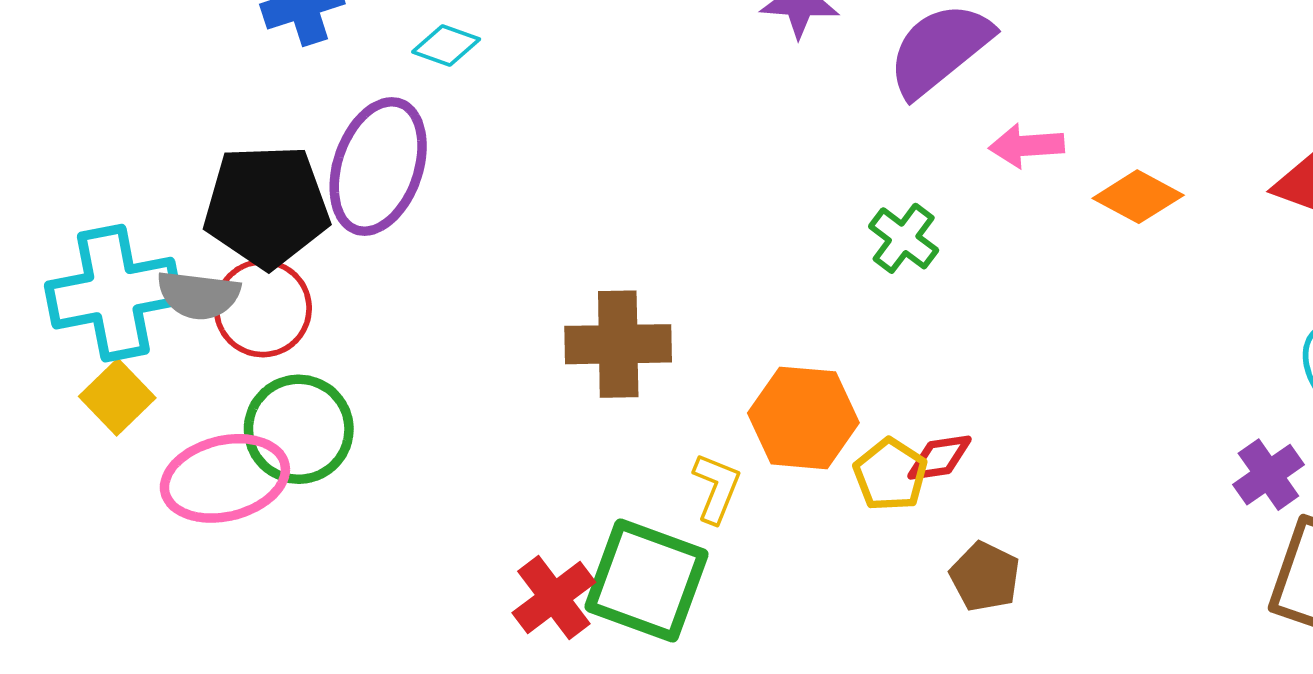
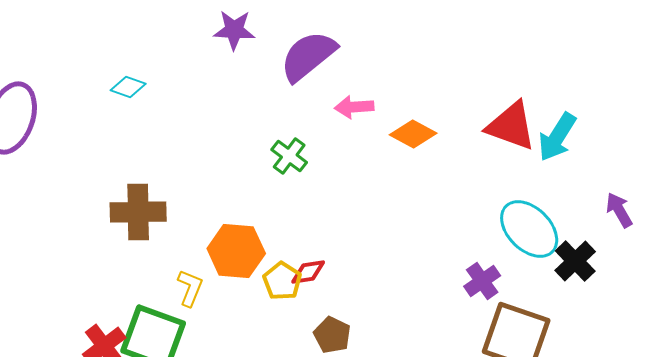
cyan diamond: (446, 46) -> (128, 87), moved

